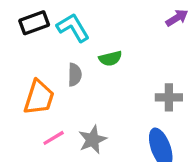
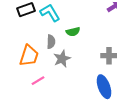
gray star: (93, 140) -> (62, 59), moved

